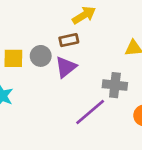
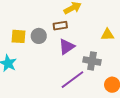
purple triangle: (66, 67) -> (67, 47), moved

